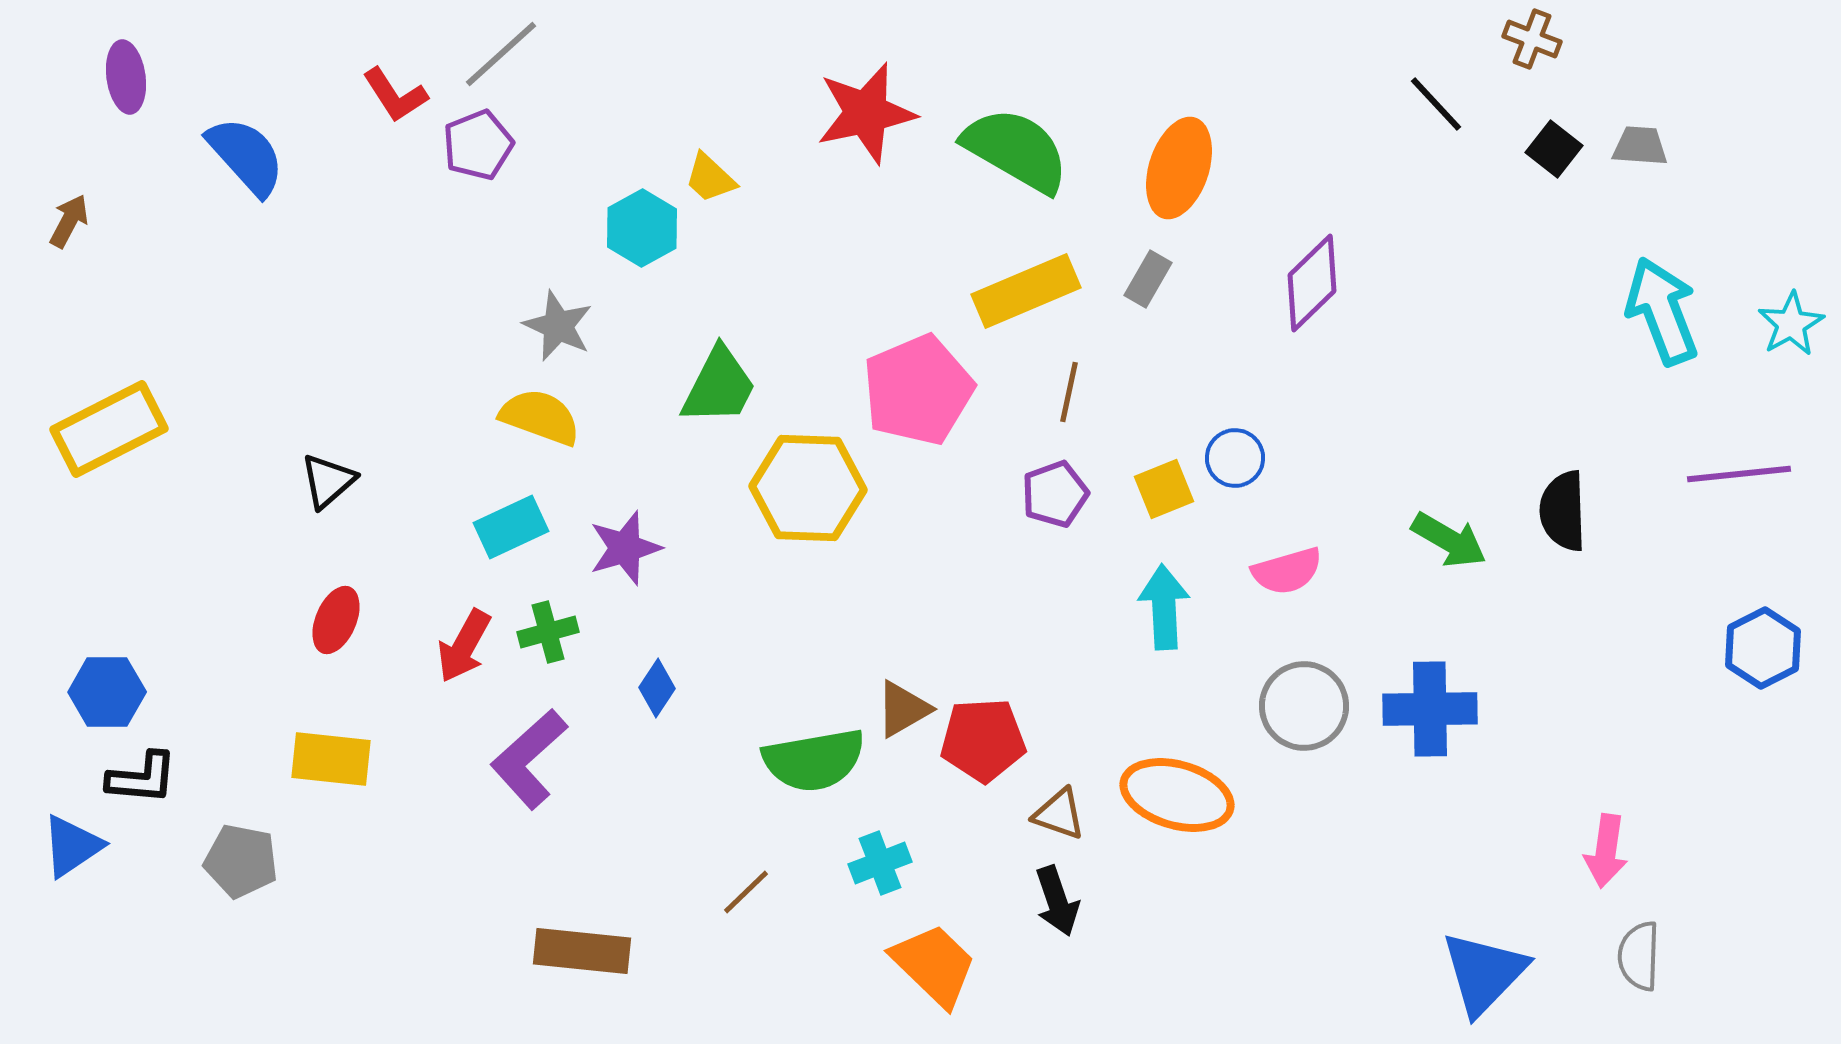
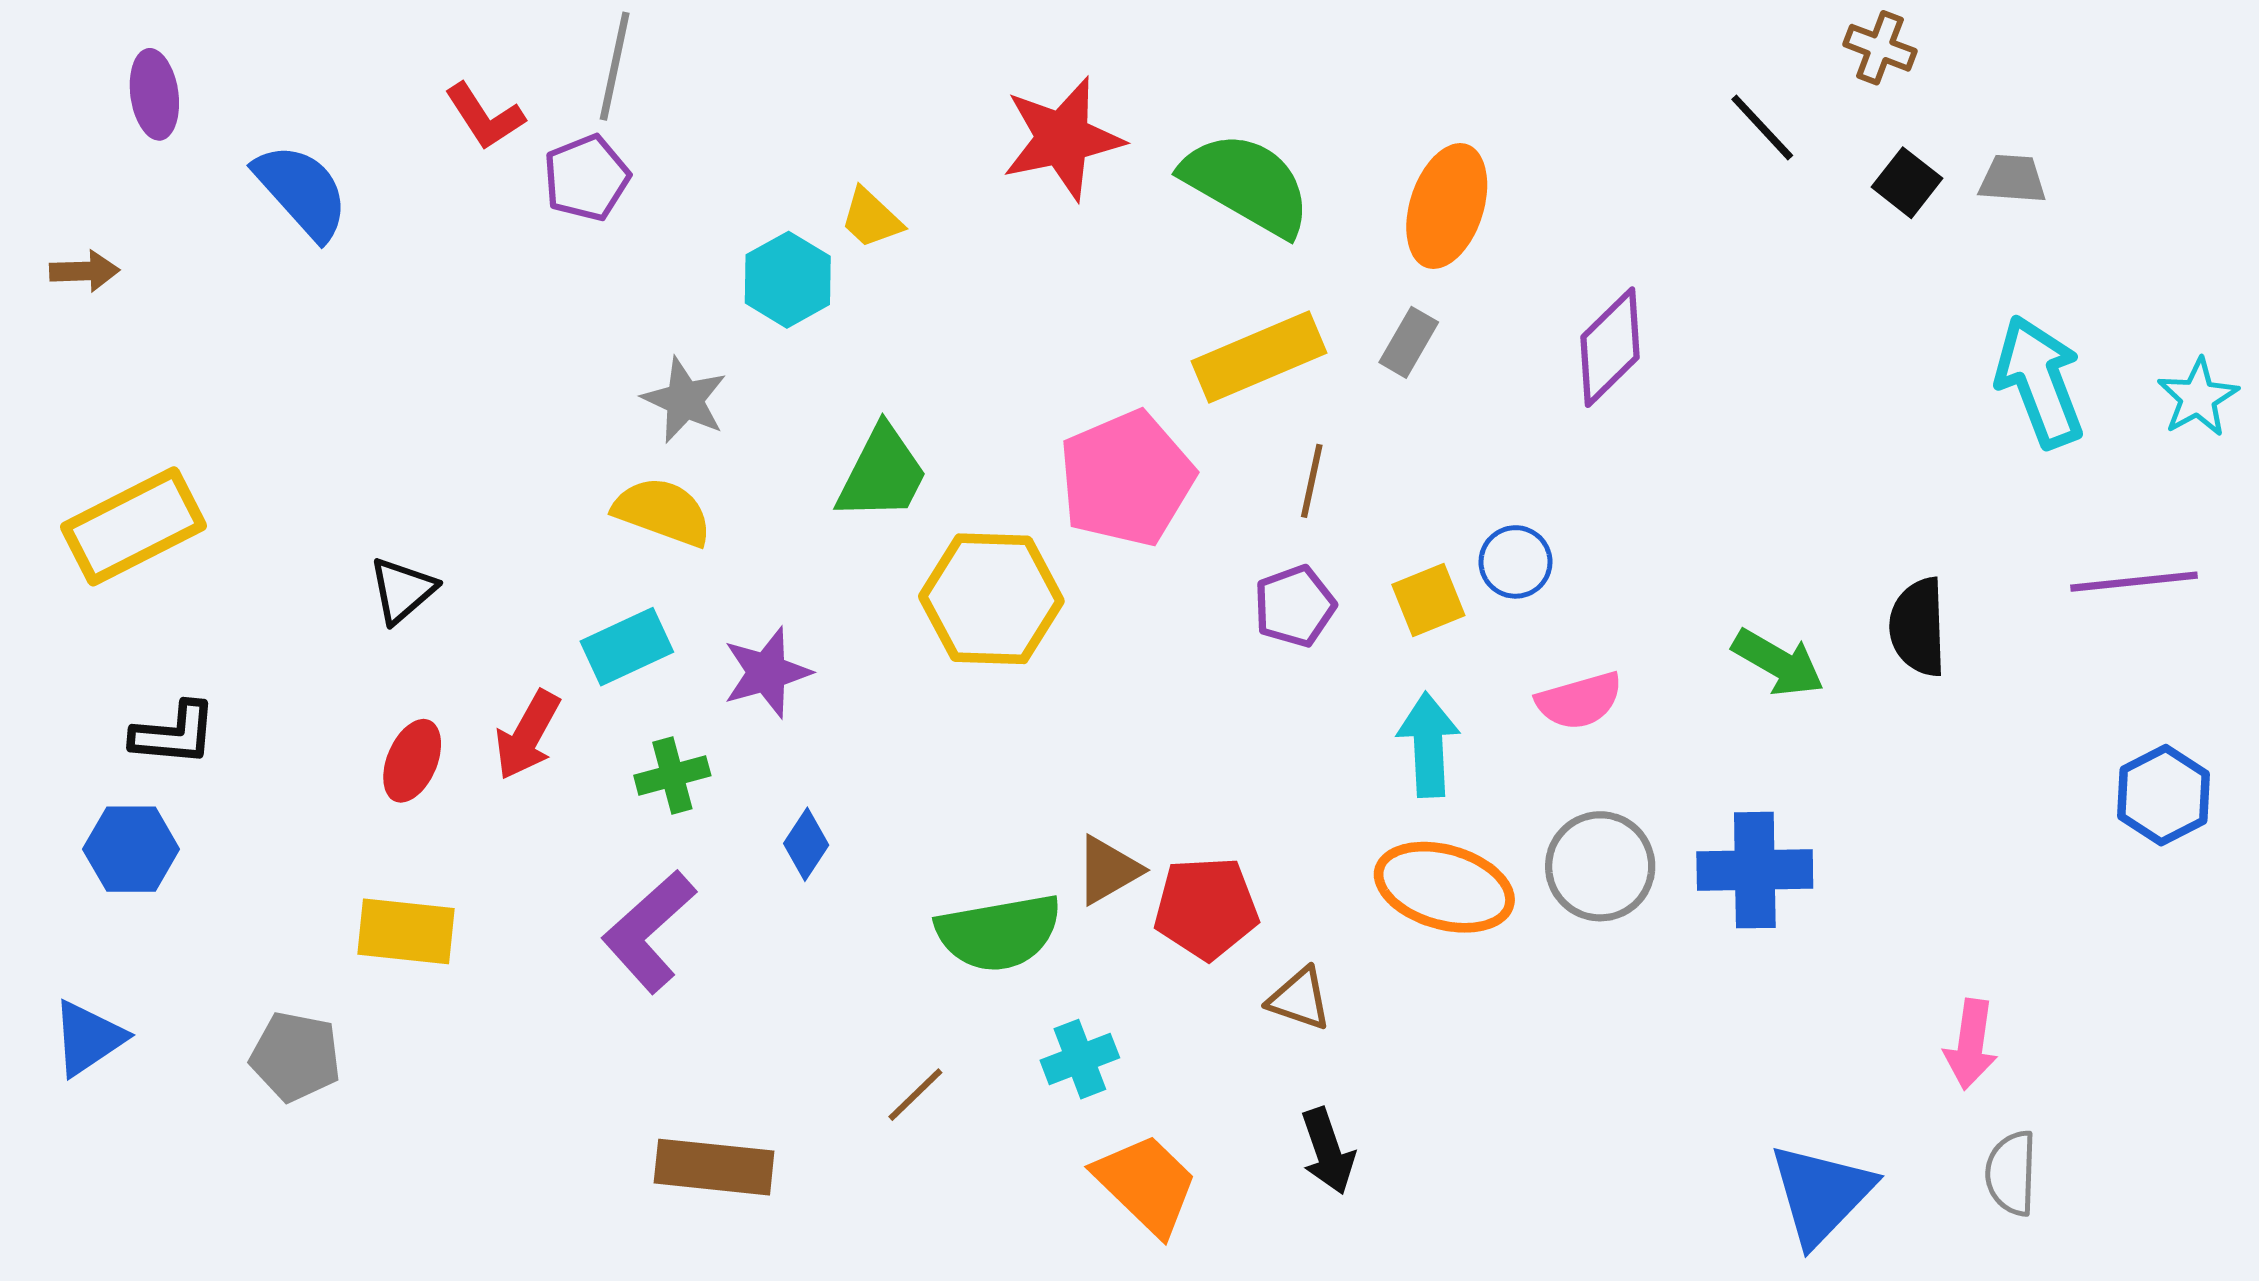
gray line: (501, 54) -> (615, 66), turned -36
brown arrow: (69, 221) -> (84, 271), turned 60
red arrow: (464, 646) -> (528, 735), moved
black L-shape: (142, 778) -> (174, 734), moved
orange ellipse: (1177, 795) -> (1444, 887), moved
black arrow: (1057, 901) -> (1328, 1151), moved

